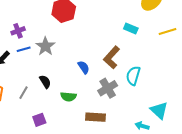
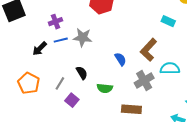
gray star: (45, 46) -> (83, 37), turned -30
cyan semicircle: (133, 76) -> (170, 68), turned 72
purple square: (39, 120) -> (72, 100), moved, turned -32

